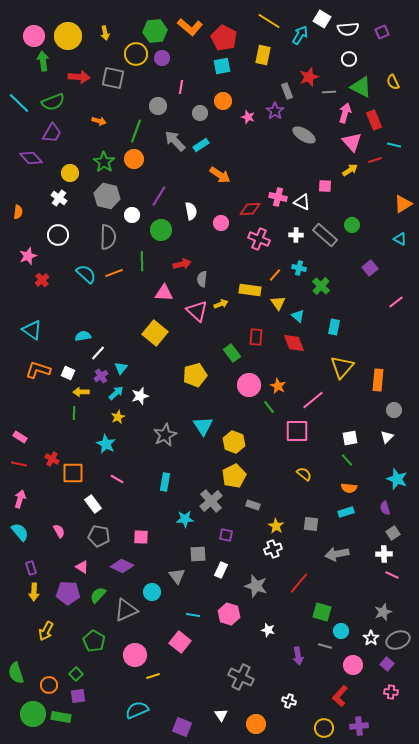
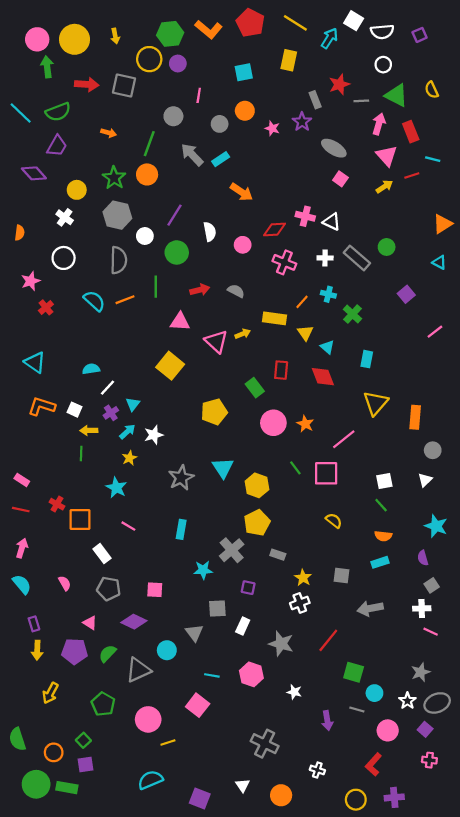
red pentagon: (224, 38) -> (250, 23), moved
pink square: (325, 186) -> (340, 179), moved, turned 32
gray semicircle: (202, 279) -> (236, 291), moved, turned 112
green line: (269, 407) -> (295, 468), moved

